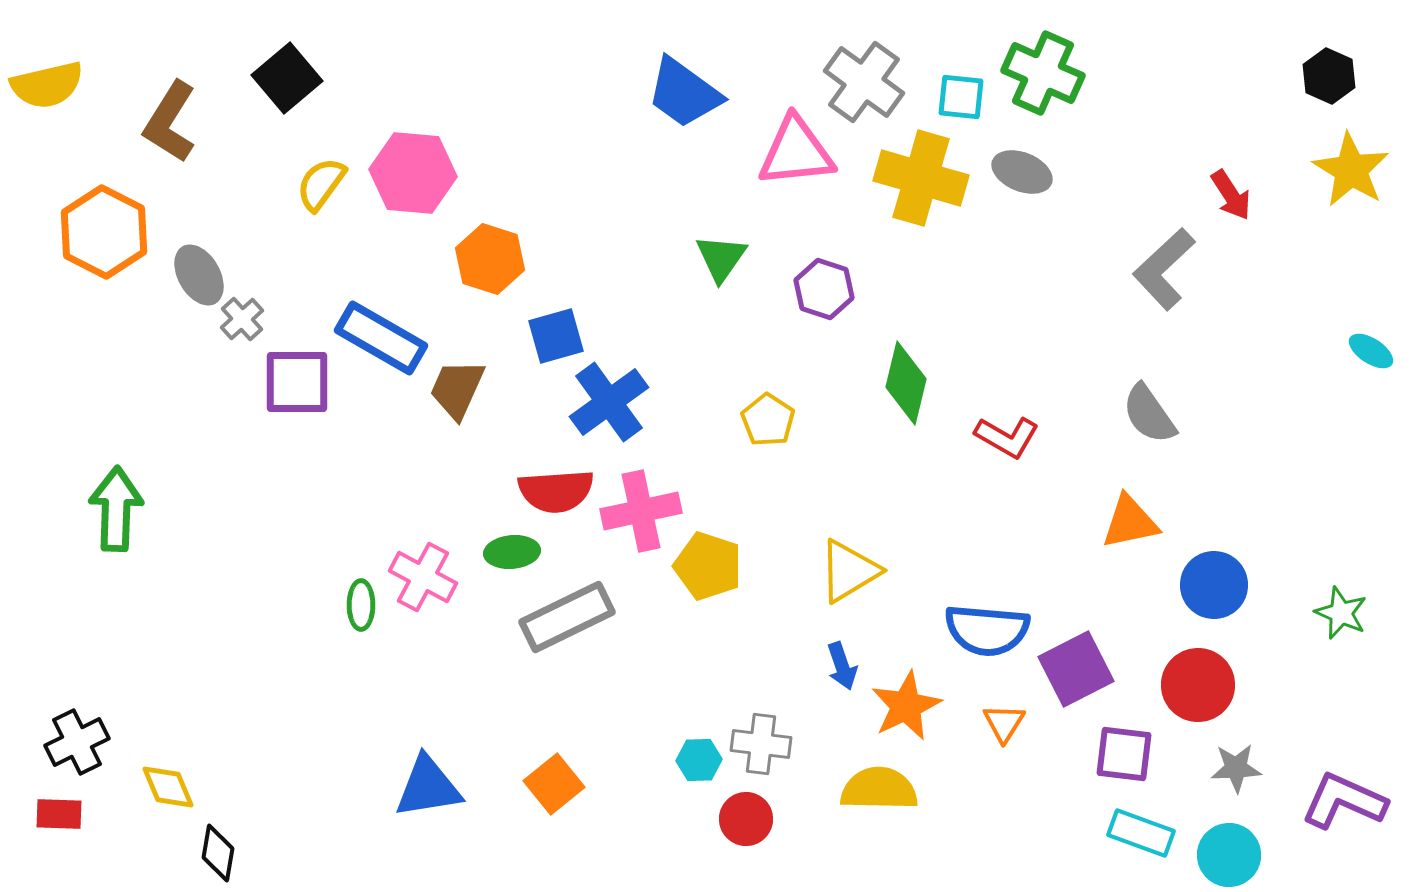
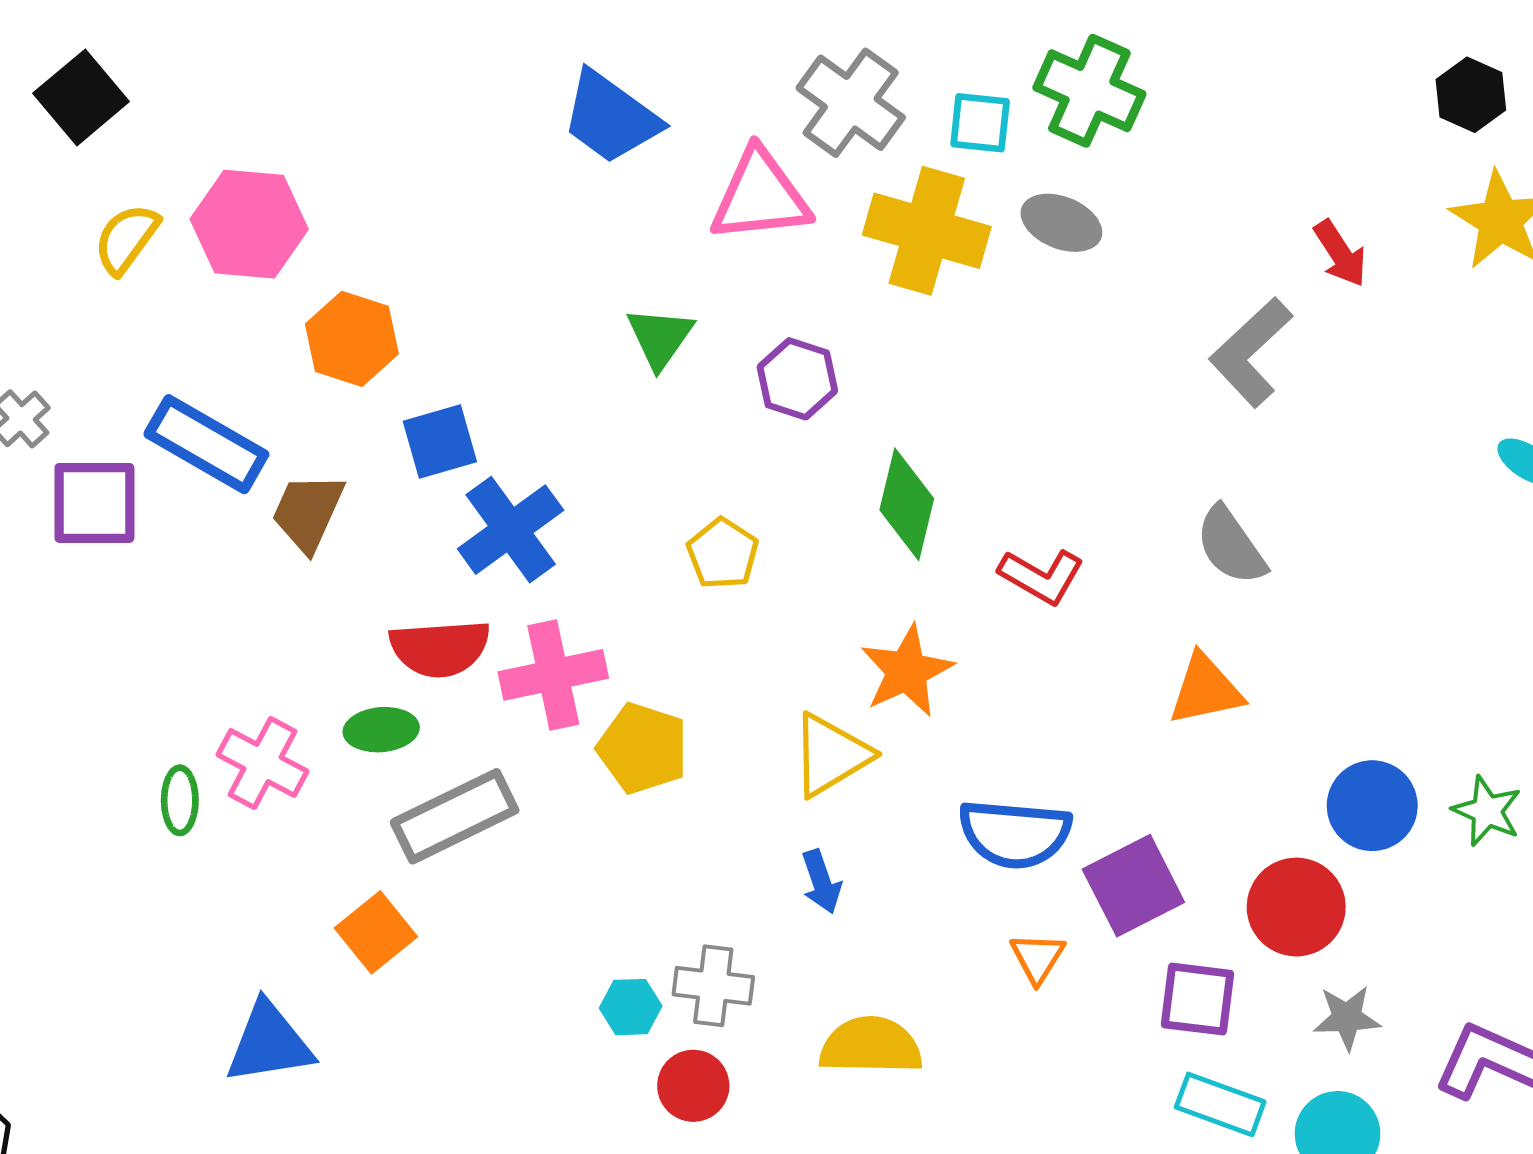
blue circle: (1214, 585) -> (1372, 806), moved
orange star: (906, 706) -> (907, 671), moved
orange square: (554, 784) -> (376, 932), moved

